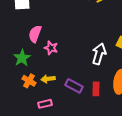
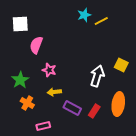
pink semicircle: (35, 34) -> (36, 45), moved
yellow arrow: (48, 79) -> (54, 92), moved
red rectangle: (96, 89) -> (94, 111), turned 32

